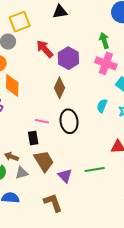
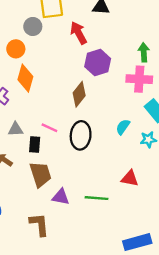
red arrow: (45, 49) -> (79, 33), moved
pink cross: (106, 63) -> (139, 79), turned -30
gray triangle: (22, 173) -> (16, 129), moved
purple triangle: (65, 176) -> (61, 197), turned -49

